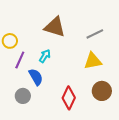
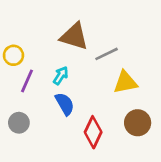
gray line: (95, 34) -> (107, 54), moved
blue semicircle: (36, 77) -> (65, 104), moved
gray circle: (23, 96) -> (19, 123), moved

